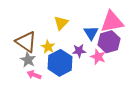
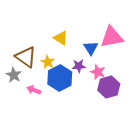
yellow triangle: (61, 23) -> (61, 38), turned -42
purple hexagon: (109, 42) -> (109, 87), moved
gray star: (28, 60) -> (14, 75), moved

